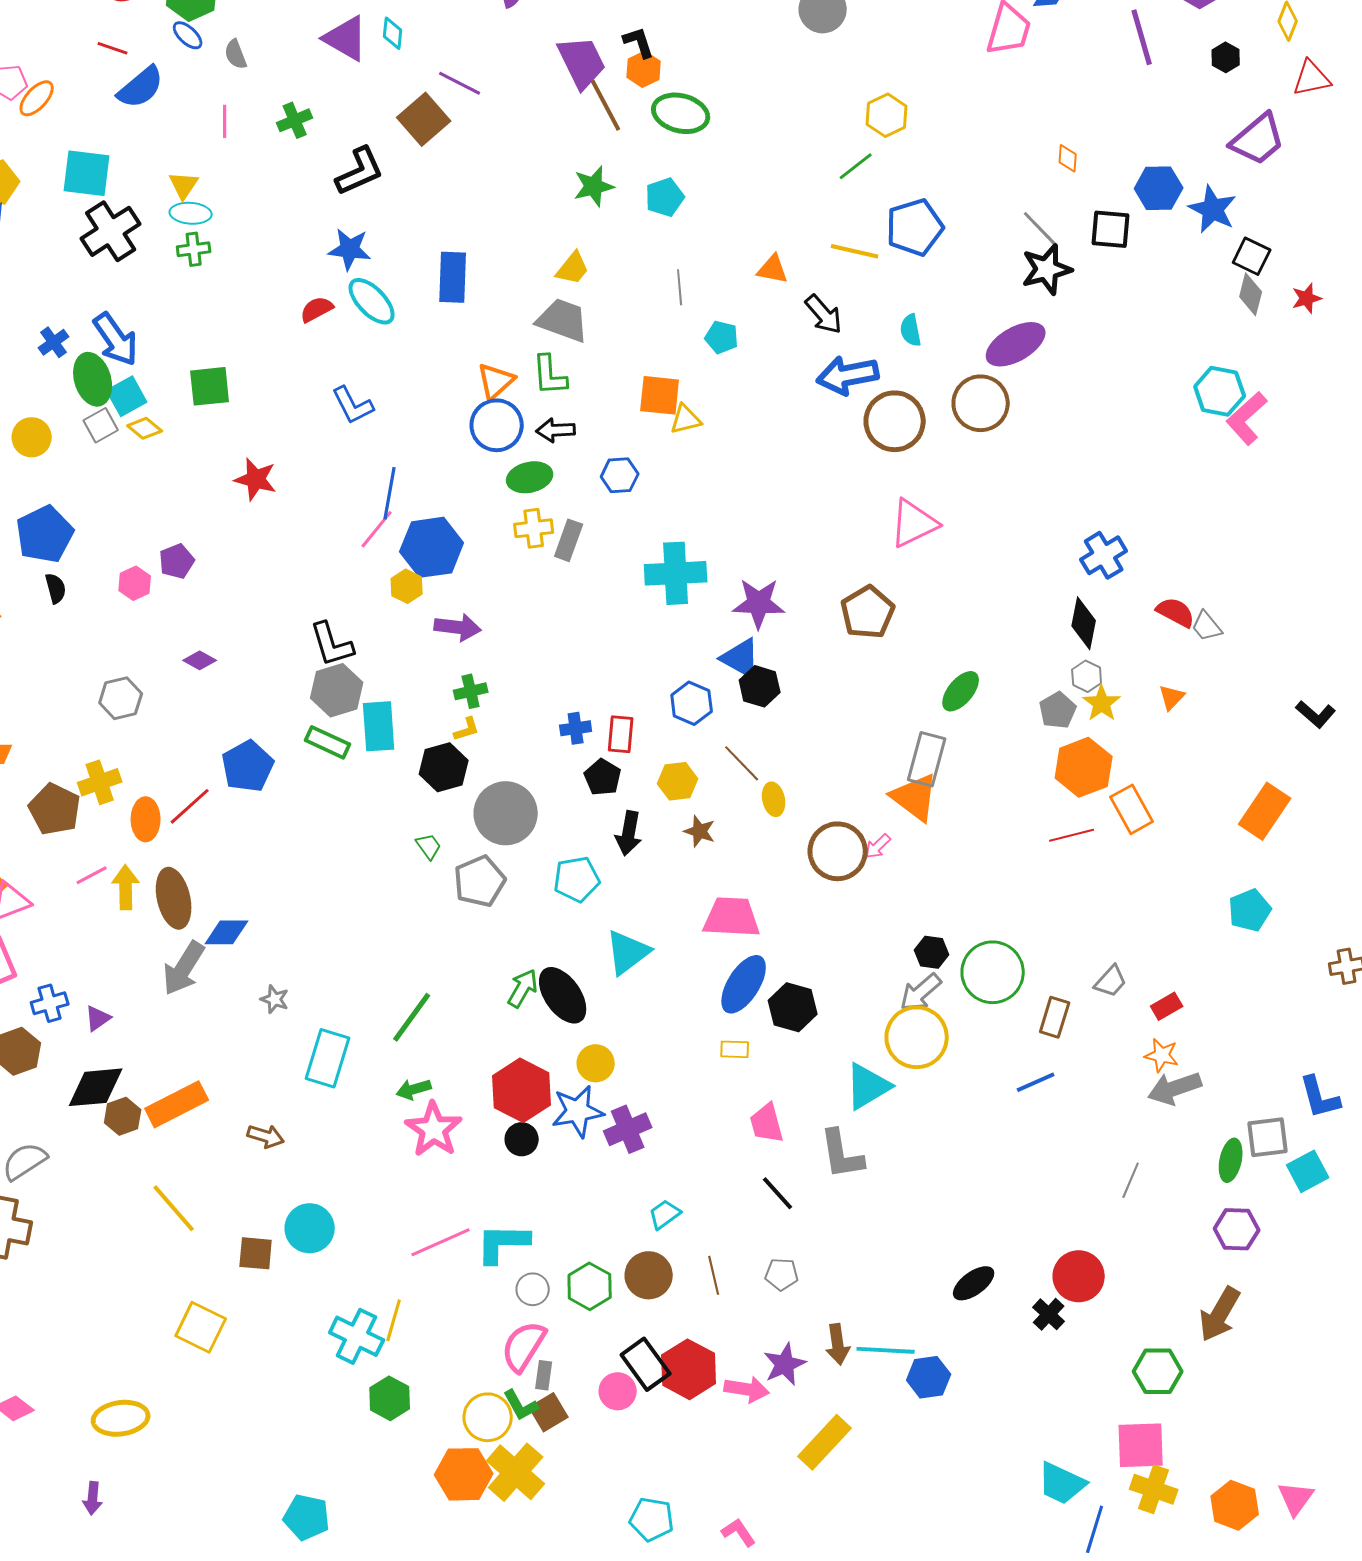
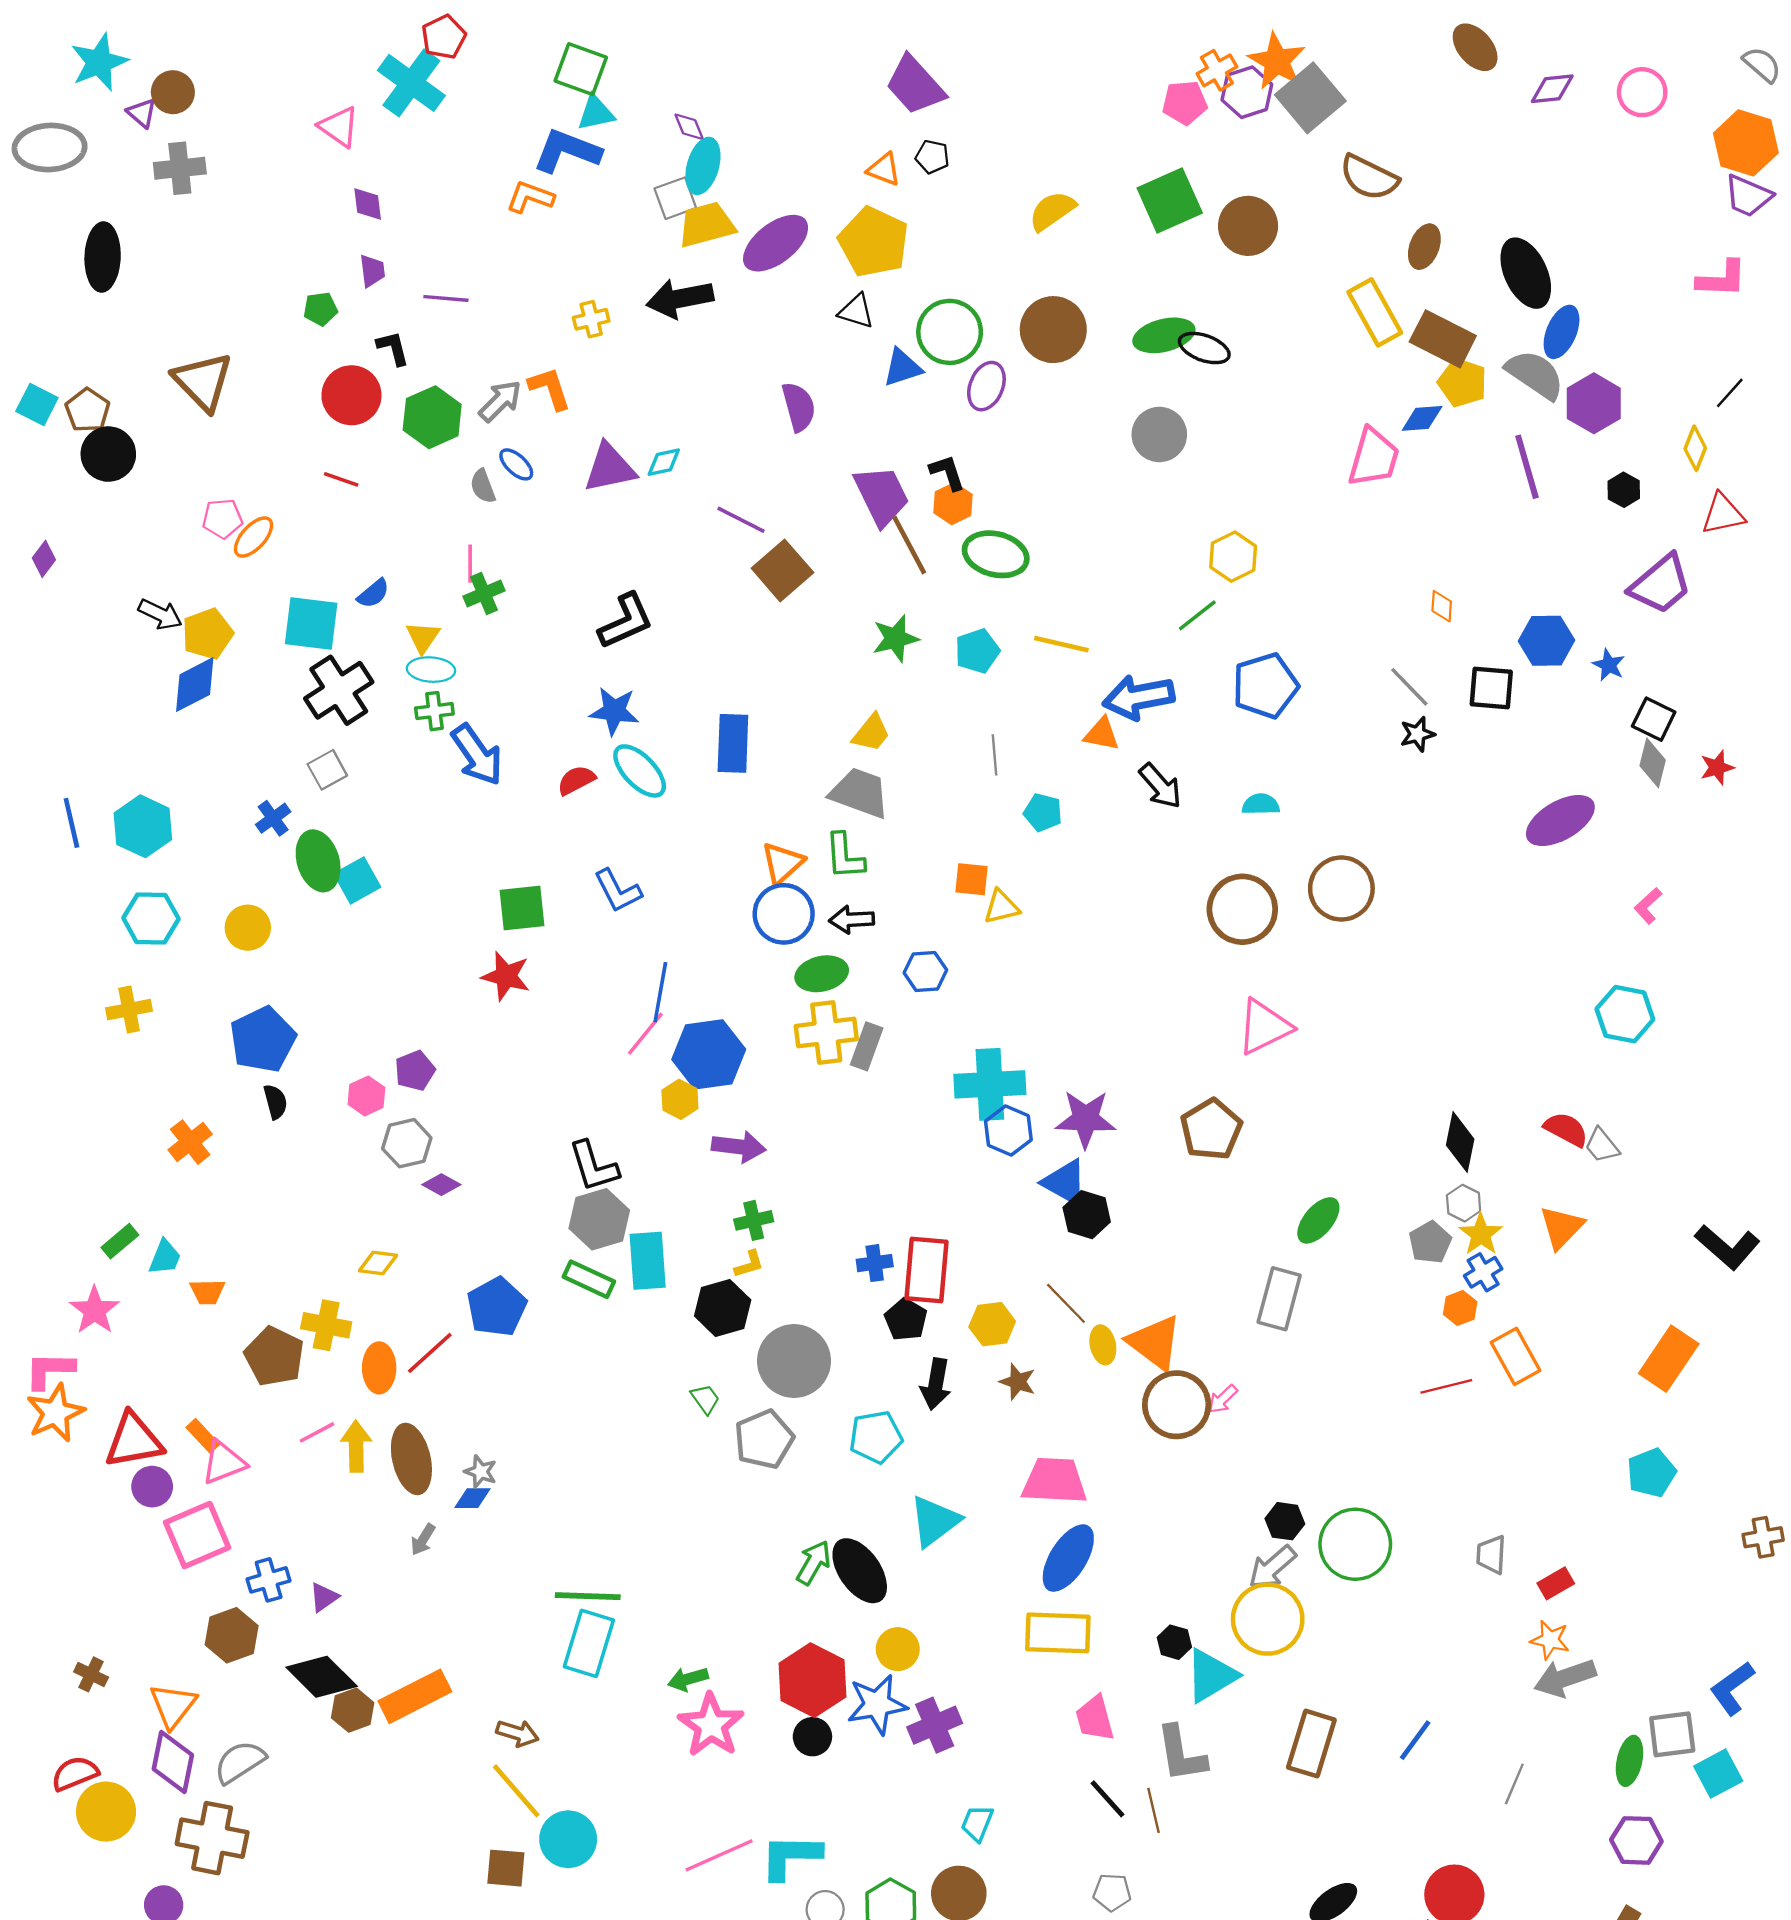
cyan diamond: (393, 33) -> (664, 462), turned 72
blue ellipse: (188, 35) -> (516, 464), moved
purple triangle: (346, 38) -> (610, 468), turned -42
blue semicircle: (141, 87) -> (373, 593), moved, size x0.6
brown square: (424, 119) -> (782, 570), moved
green cross: (295, 120) -> (484, 593), moved
blue star: (1213, 209) -> (1609, 665), size x0.6
yellow line: (855, 251) -> (1061, 644), moved
black star: (1047, 269) -> (1417, 734), size x0.6
cyan semicircle: (911, 330) -> (1261, 804), turned 100
blue arrow: (116, 339) -> (477, 755), moved
purple ellipse: (1016, 344) -> (1560, 821), moved
blue arrow: (848, 375) -> (1139, 697), moved
green square: (210, 386) -> (522, 908), moved
cyan hexagon: (1220, 391) -> (1625, 1014), moved
orange square: (660, 395) -> (971, 879), size x0.7
pink L-shape: (1247, 418) -> (1648, 906), size x0.6
gray square: (101, 425) -> (327, 770), moved
yellow diamond: (145, 428) -> (378, 1263), moved, turned -32
yellow cross: (534, 528) -> (826, 1033), size x1.4
blue cross: (1104, 555) -> (1483, 1272), moved, size x0.7
orange triangle: (1172, 697) -> (1562, 1227), size x1.5
gray hexagon: (121, 698) -> (407, 1143), moved
blue hexagon: (692, 703) -> (1008, 1131), moved
black L-shape: (1316, 714) -> (1727, 1247), size x1.4
red rectangle: (621, 734) -> (927, 1270), size x1.5
orange hexagon: (1084, 767) -> (1460, 1308), size x0.5
yellow cross: (100, 782) -> (326, 1325), turned 30
orange triangle: (915, 797) -> (1155, 1343), moved
blue diamond: (227, 932) -> (472, 1498), size x0.7
gray arrow: (184, 968) -> (423, 1540), size x0.5
gray trapezoid: (1111, 981) -> (1491, 1555), turned 141
gray star: (275, 999) -> (481, 1472), moved
black hexagon: (793, 1007) -> (1174, 1642), moved, size x0.6
green line: (412, 1017) -> (588, 1596), moved, turned 56
brown rectangle: (1055, 1017) -> (1311, 1744), moved, size x1.4
yellow rectangle: (735, 1049) -> (1058, 1633), size x2.0
blue line: (1036, 1082) -> (1415, 1740), moved, turned -30
black diamond: (96, 1087) -> (322, 1677), turned 50
blue L-shape: (1320, 1097) -> (1732, 1688), turned 69
yellow line: (174, 1208) -> (516, 1791), moved
cyan trapezoid: (665, 1214) -> (977, 1823), turned -32
brown line: (714, 1275) -> (1154, 1810), moved

